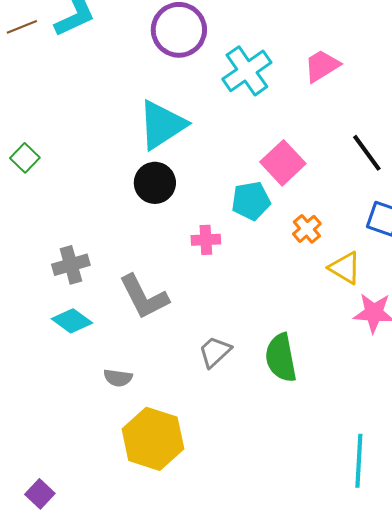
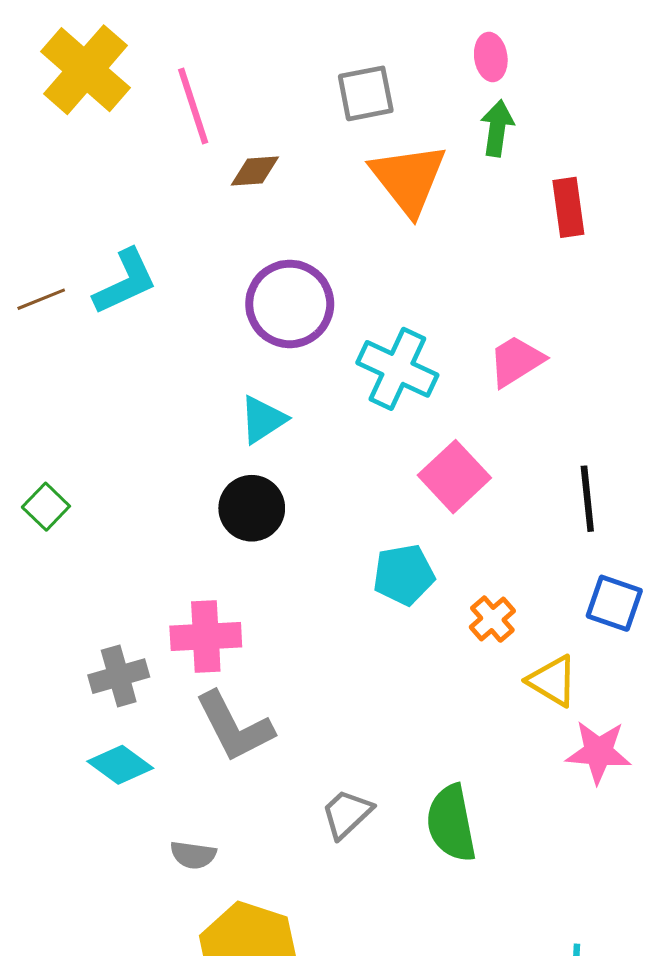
cyan cross: (247, 71) -> (397, 369), turned -30
cyan triangle: (162, 125) -> (263, 420), moved, size x0.6
black line: (367, 153) -> (587, 499), turned 30
pink square: (283, 163) -> (454, 477), moved
black circle: (155, 183) -> (252, 508), moved
pink cross: (206, 240) -> (206, 636), moved, size x1.5

